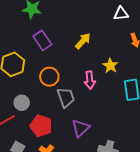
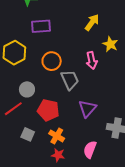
purple rectangle: (42, 40) -> (41, 26), turned -54
yellow arrow: (83, 41) -> (92, 22), moved

